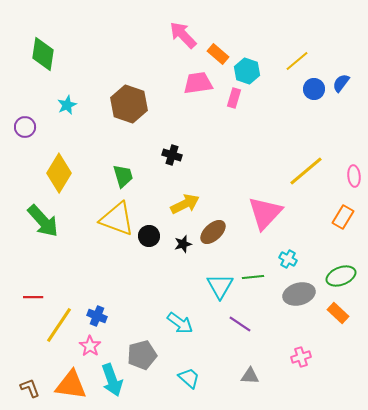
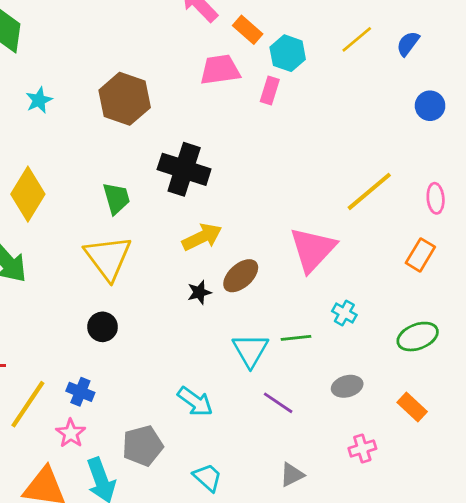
blue semicircle: (341, 83) -> (408, 44), moved
blue circle: (314, 89) -> (430, 106), moved
black cross: (172, 155) -> (184, 169), size x1.8
yellow triangle: (117, 219) -> (108, 258), turned 33
black circle: (149, 236) -> (103, 327), moved
gray ellipse: (299, 294) -> (347, 386), moved, size x0.7
orange rectangle: (338, 313) -> (412, 407), moved
gray triangle: (250, 376) -> (292, 475), turned -30

